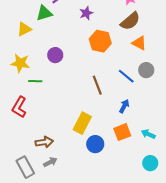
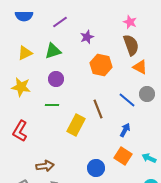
green triangle: (44, 13) -> (53, 51), moved
brown semicircle: (130, 21) -> (131, 45), turned -70
green line: (35, 81) -> (52, 105), moved
yellow rectangle: (82, 123) -> (76, 125), moved
orange square: (122, 132) -> (123, 156), turned -36

